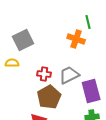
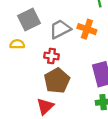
orange cross: (76, 39) -> (87, 29), moved
gray trapezoid: (69, 75) -> (60, 29), moved

